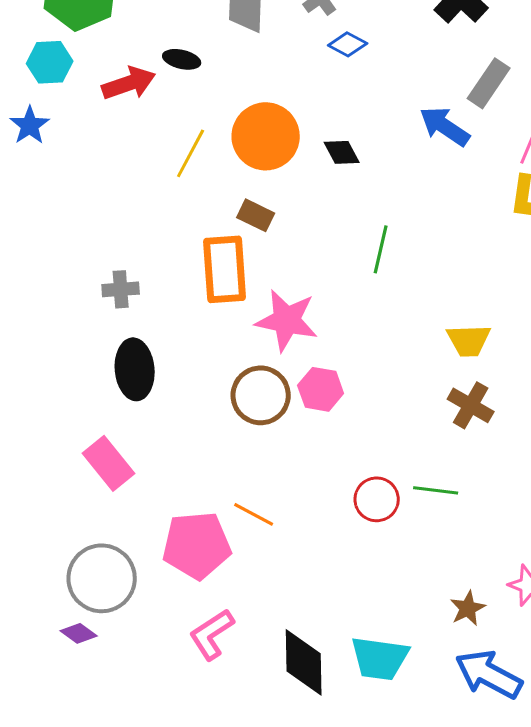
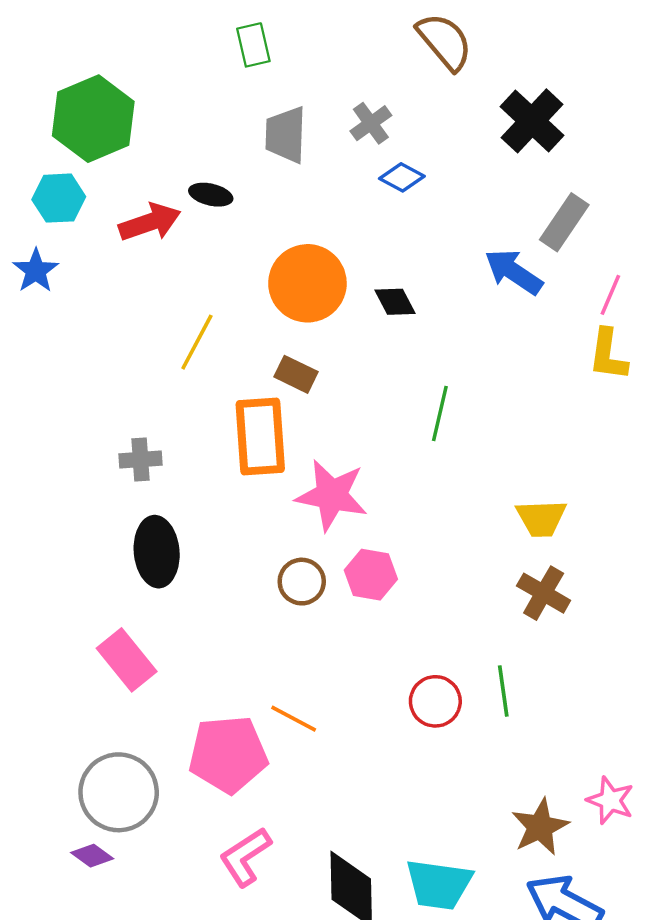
yellow line: (191, 153) -> (197, 342), moved
brown circle: (261, 395) -> (302, 582), size x0.7
green line: (436, 490) -> (503, 691), turned 75
brown star: (468, 608) -> (540, 827), size x1.4

